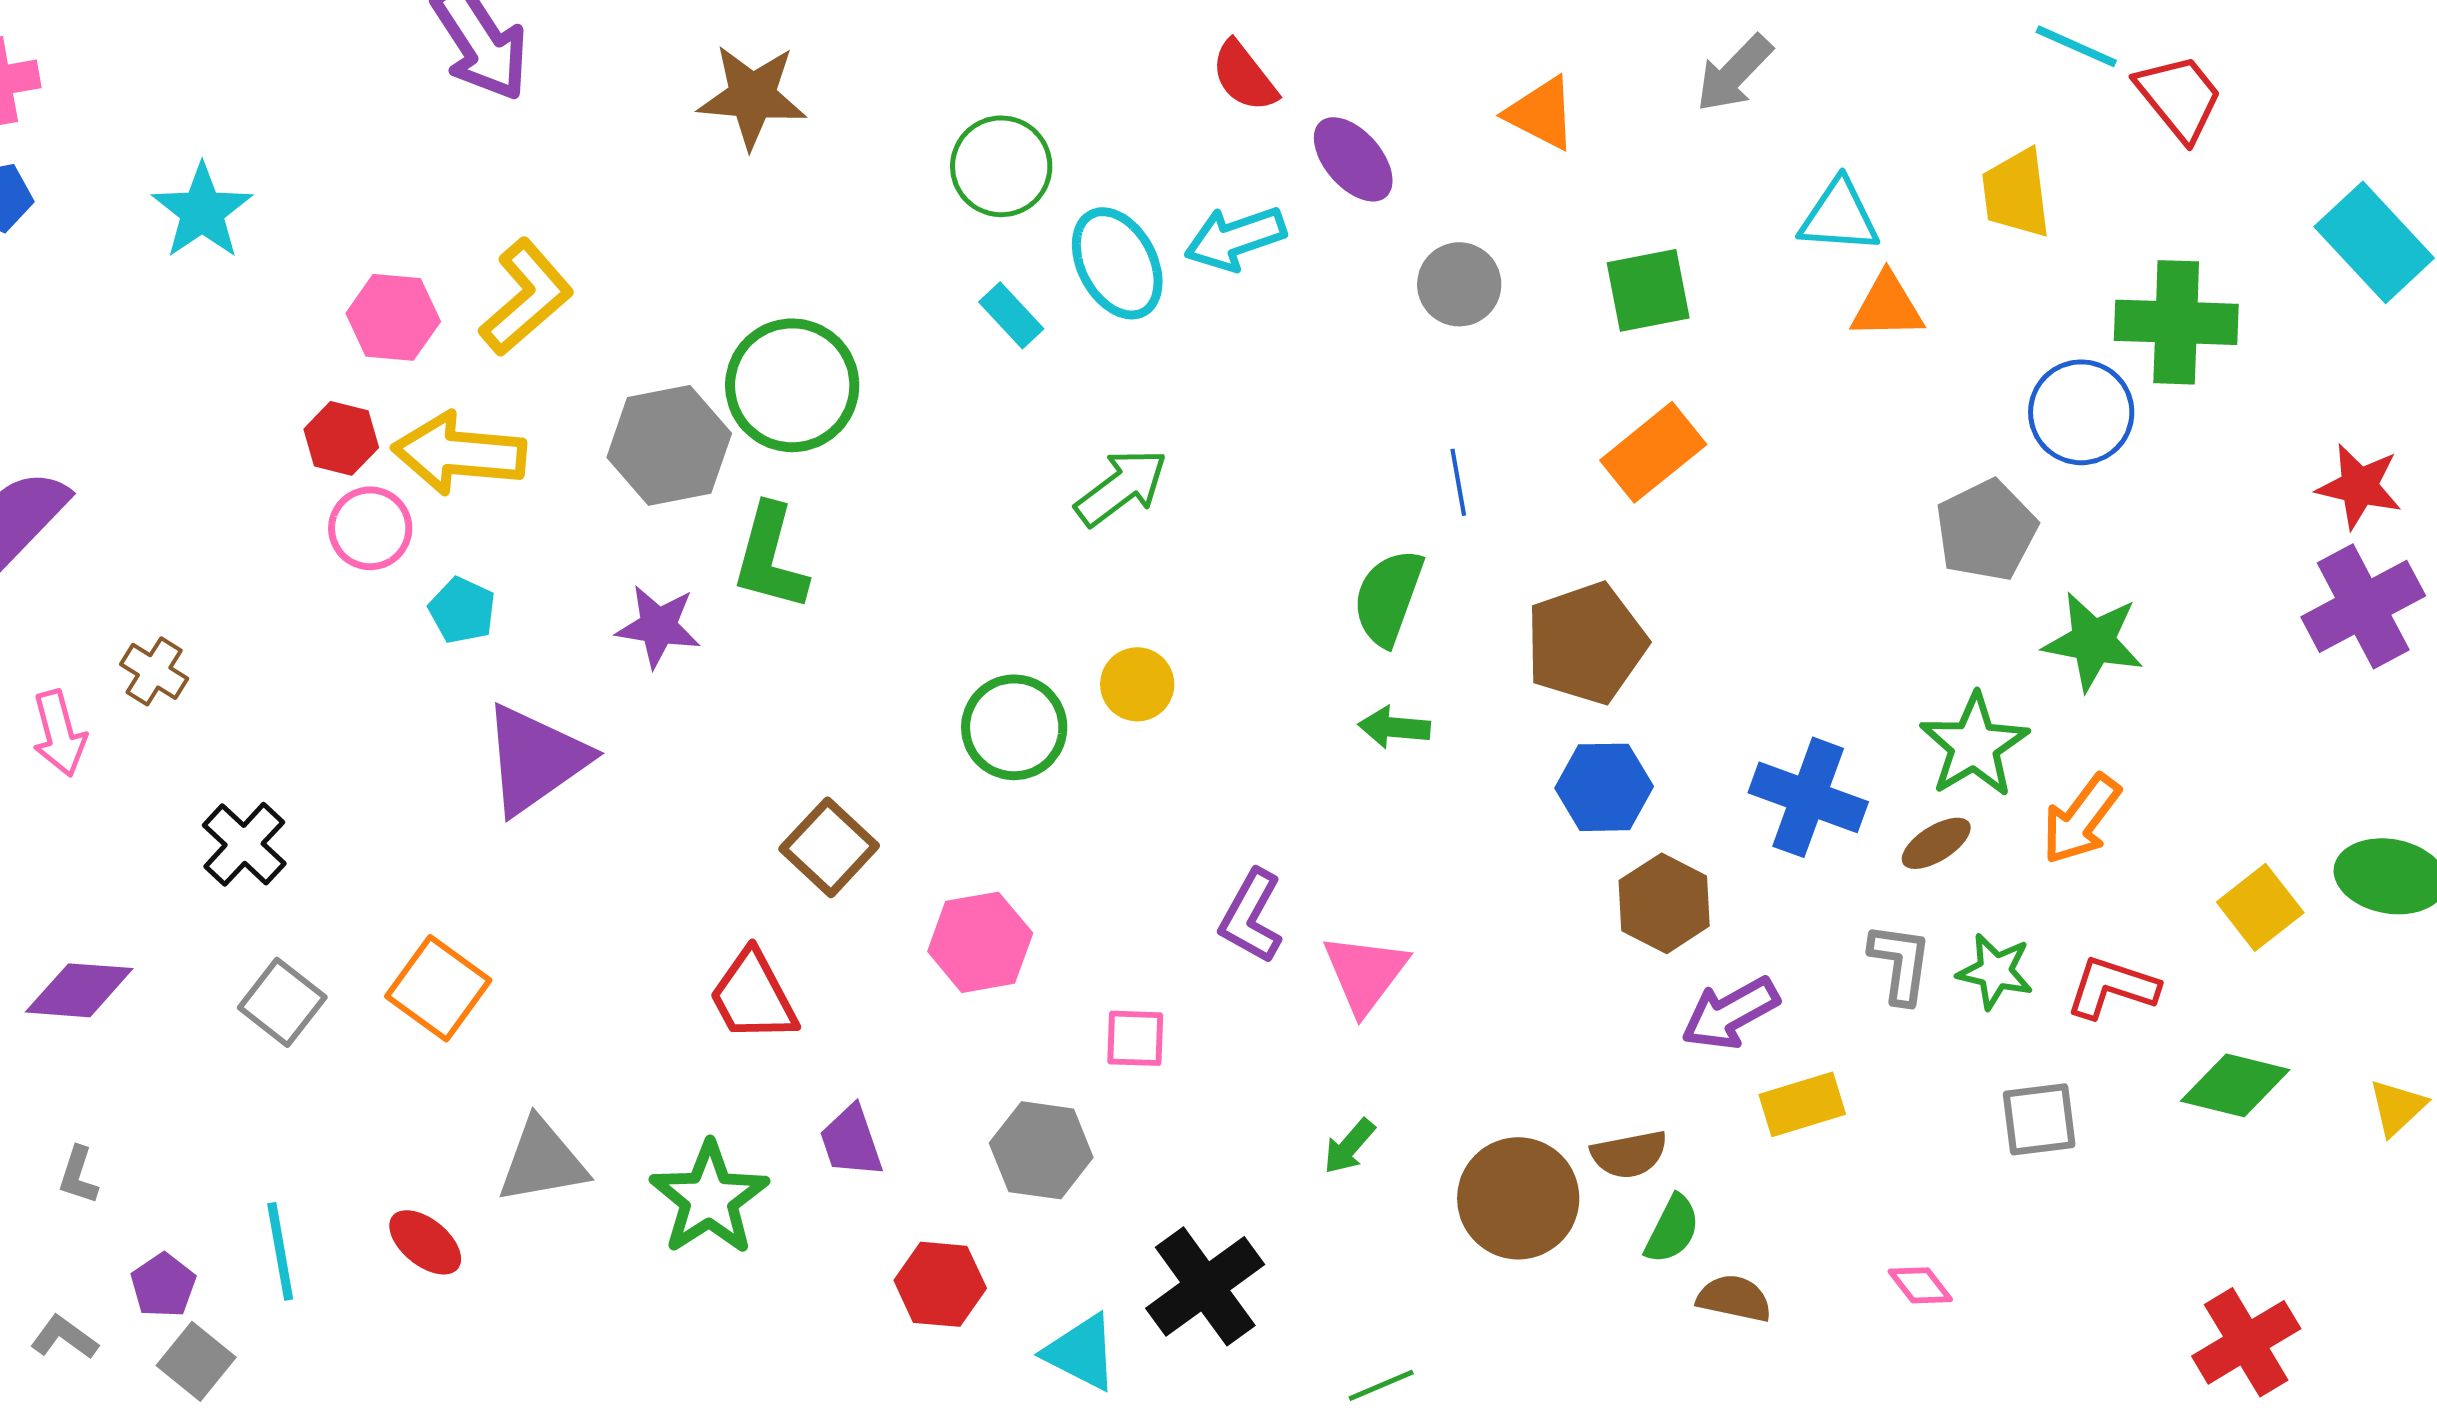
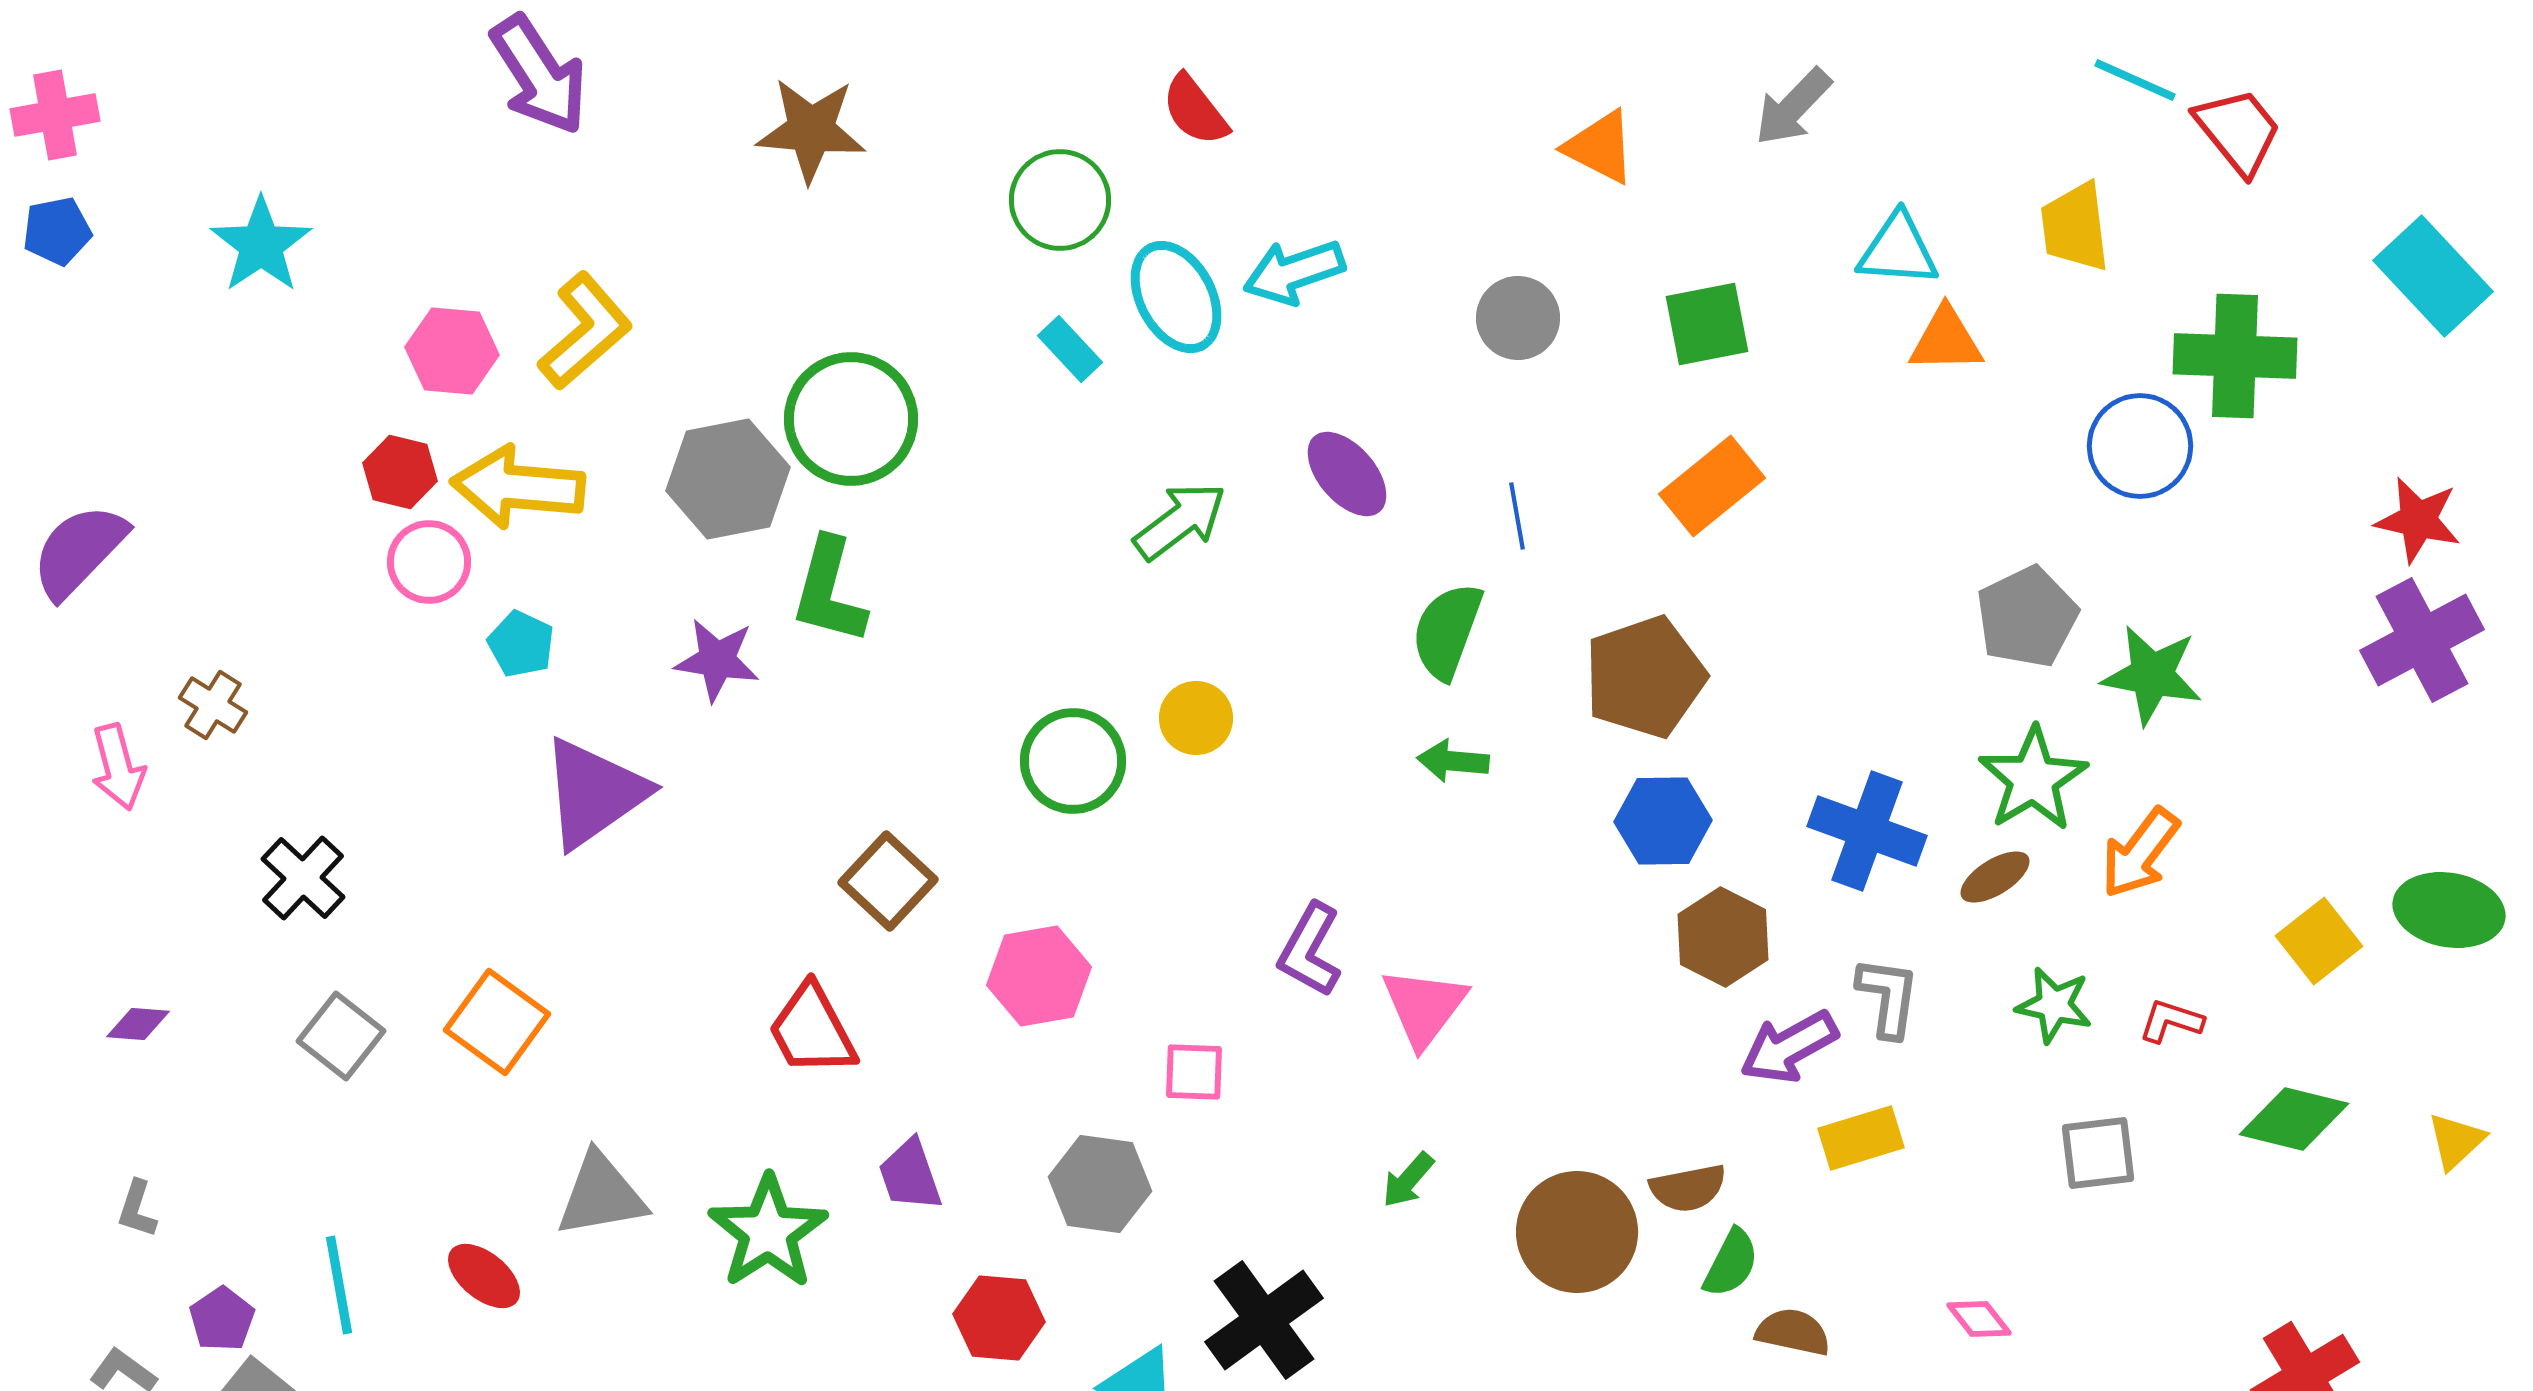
red semicircle: (1244, 76) -> (1195, 110), moved
purple ellipse: (1353, 159) -> (1347, 474), moved
gray pentagon: (1986, 530) -> (2027, 617), moved
gray L-shape: (1900, 963) -> (1888, 997), moved
red L-shape: (2112, 987) -> (2171, 1021), size x0.7
purple diamond: (79, 990) -> (138, 1024), size x0.6

